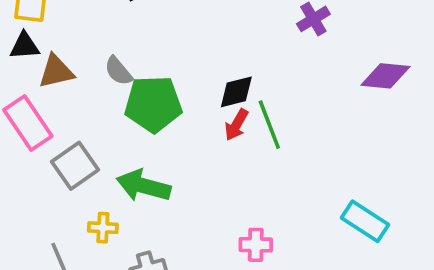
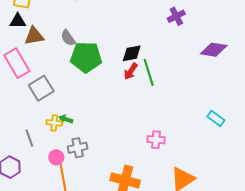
green arrow: (144, 186) -> (66, 119), moved, size x0.5
cyan rectangle: (365, 221) -> (216, 118), moved, size x0.7
pink cross: (256, 245) -> (156, 140), moved

